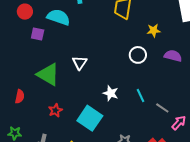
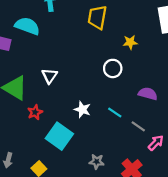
purple semicircle: (173, 56) -> (148, 94), moved
cyan line: (141, 95) -> (115, 112), turned -32
red star: (55, 110) -> (35, 112), moved

